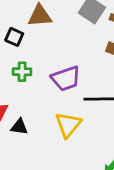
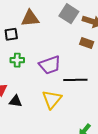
black square: (14, 37) -> (11, 34), turned -32

